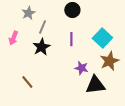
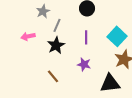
pink arrow: (13, 38) -> (28, 36), turned 56
purple star: (81, 68) -> (84, 64), moved
brown line: (27, 82) -> (53, 76), moved

